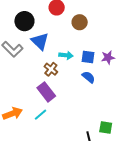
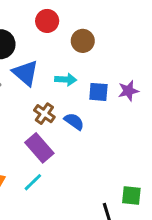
cyan arrow: (66, 55) -> (66, 80), moved
blue semicircle: (88, 77) -> (74, 121), moved

